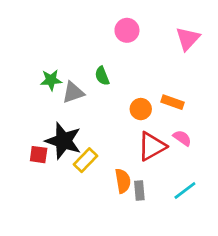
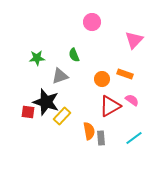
pink triangle: (188, 39) -> (134, 40), moved
gray triangle: (73, 92) -> (60, 76), moved

